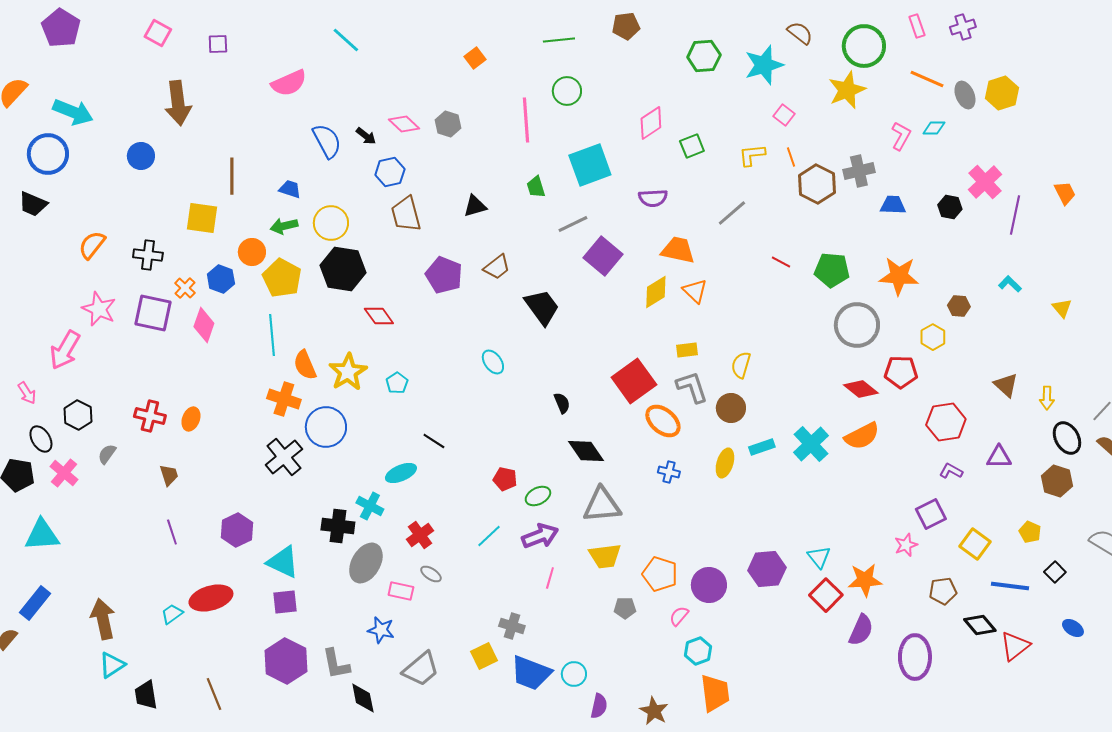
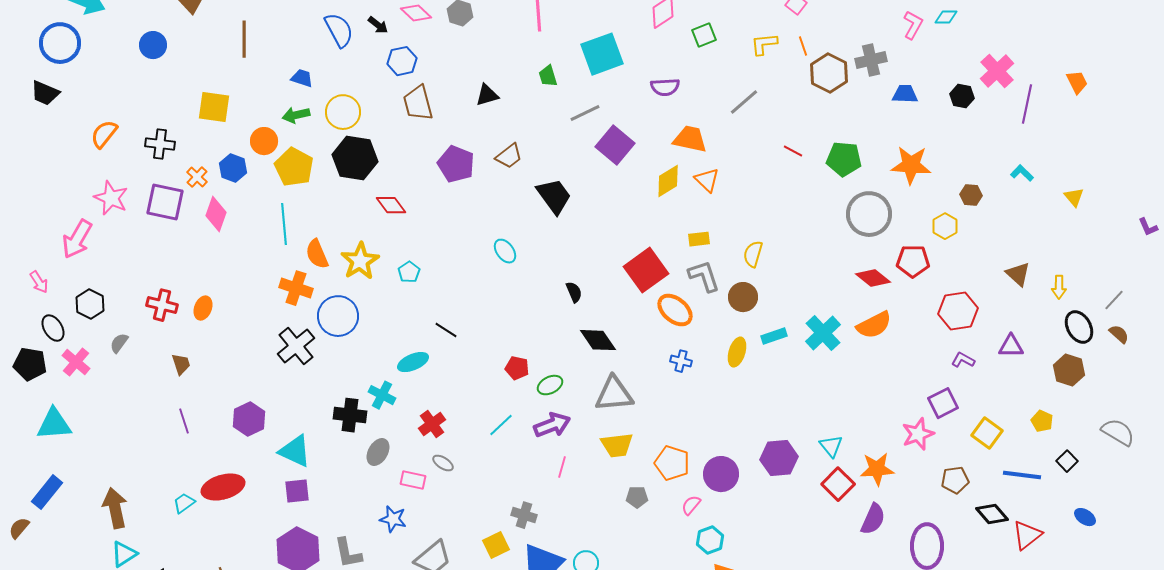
brown line: (232, 176) -> (244, 39), moved
pink star: (906, 545) -> (918, 434), size x1.4
gray ellipse: (366, 563) -> (378, 452), size x0.7

